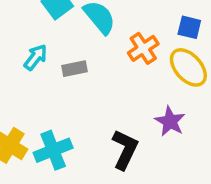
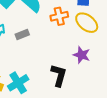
orange cross: (143, 48) -> (59, 16), turned 30

